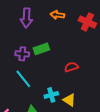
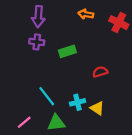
purple arrow: (26, 18) -> (38, 17), moved
purple cross: (22, 54) -> (37, 42), moved
cyan line: (23, 79) -> (47, 96), moved

